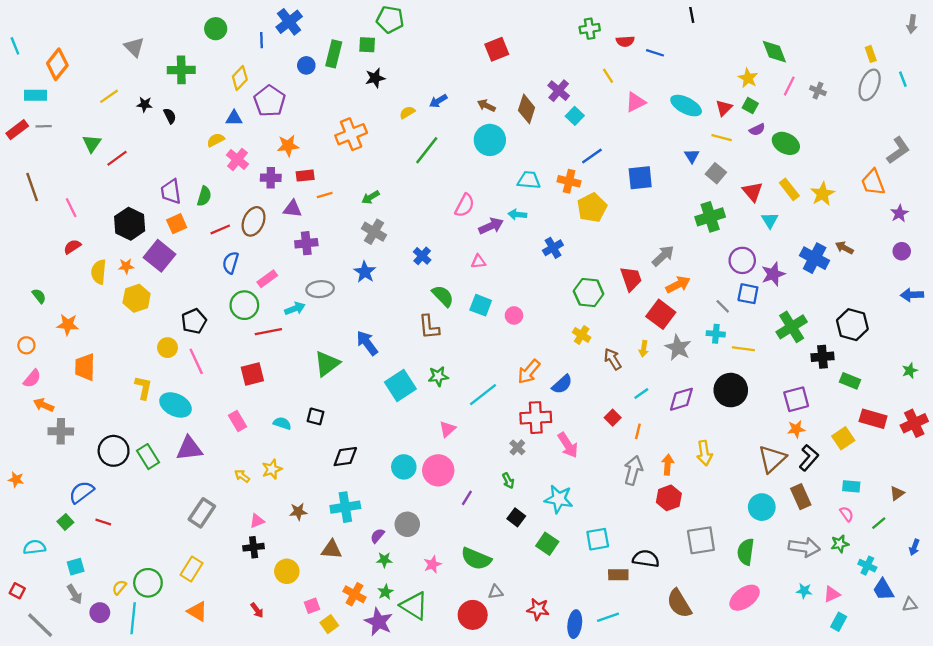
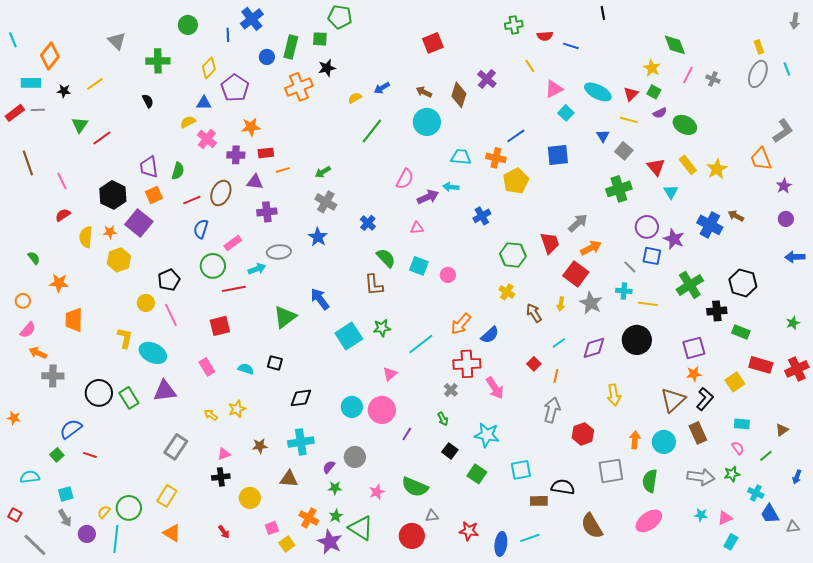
black star: (145, 104) -> (64, 91), moved
cyan square: (575, 116) -> (566, 113), moved
orange cross: (351, 134) -> (299, 87), moved
purple star: (773, 274) -> (674, 239), turned -30
orange arrow: (668, 465) -> (635, 440), moved

